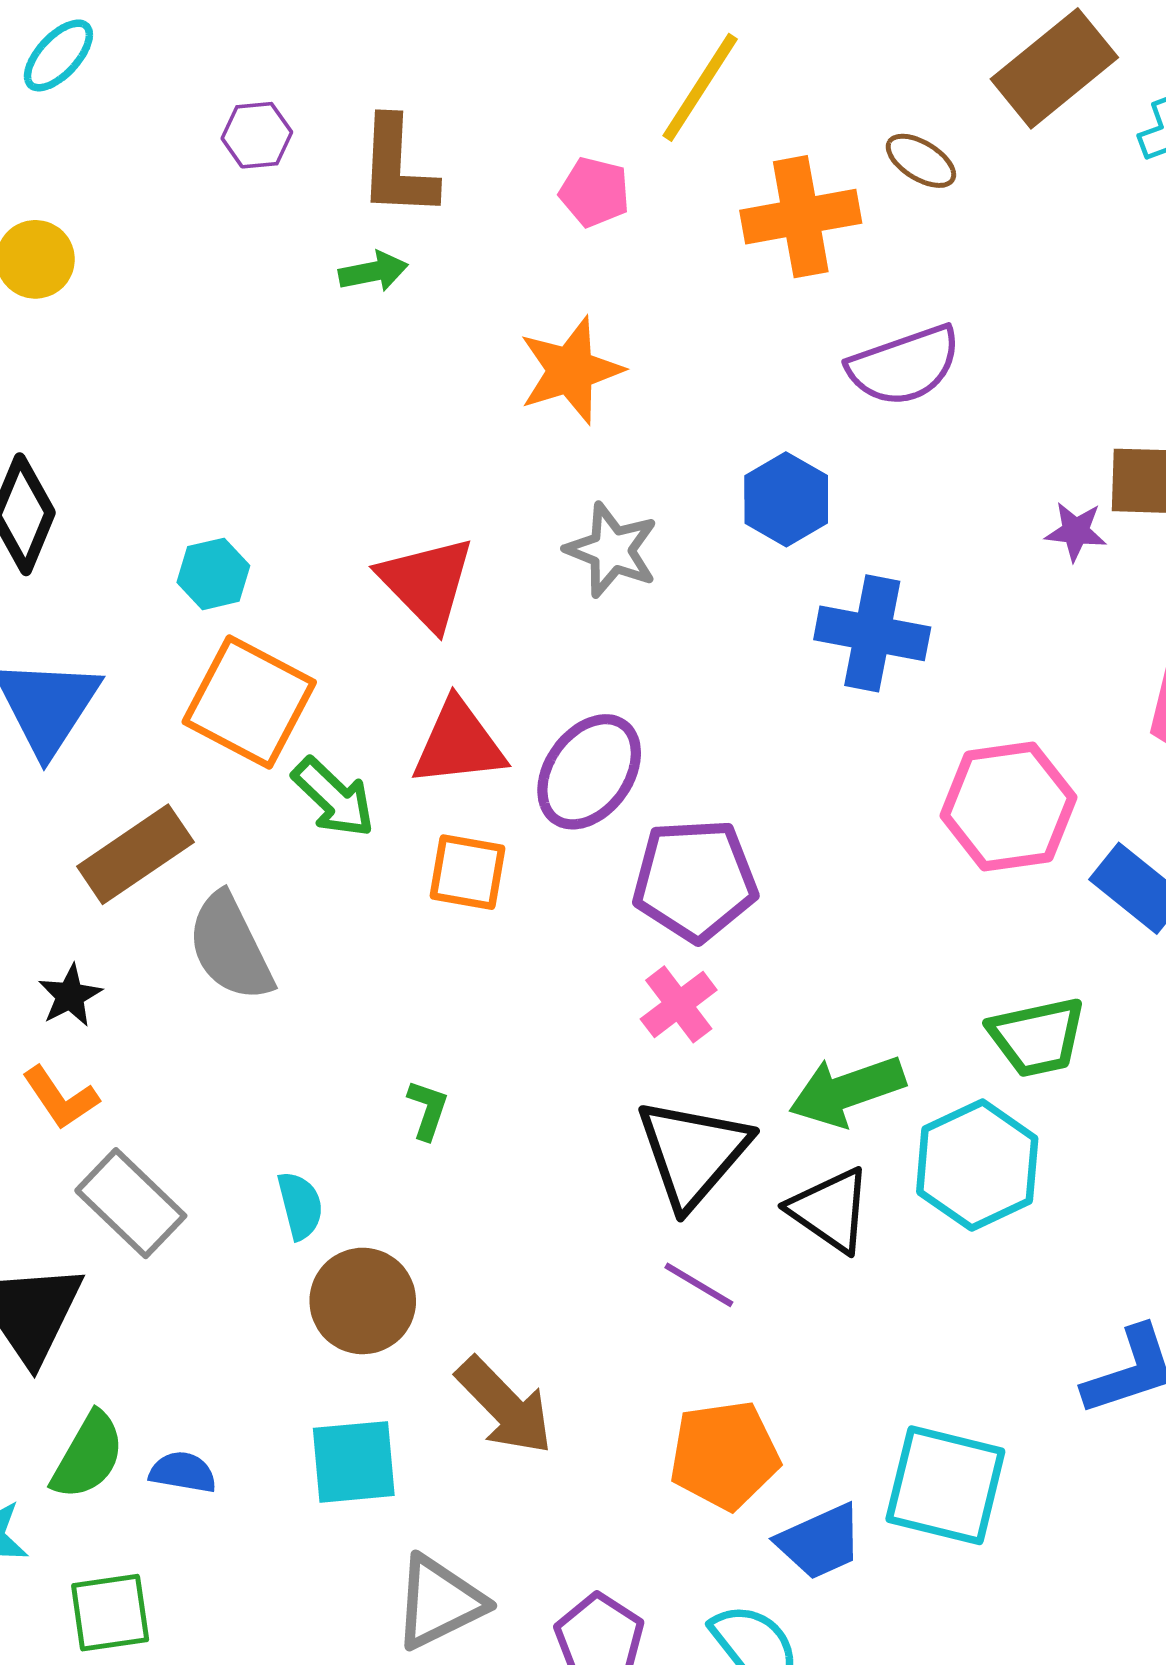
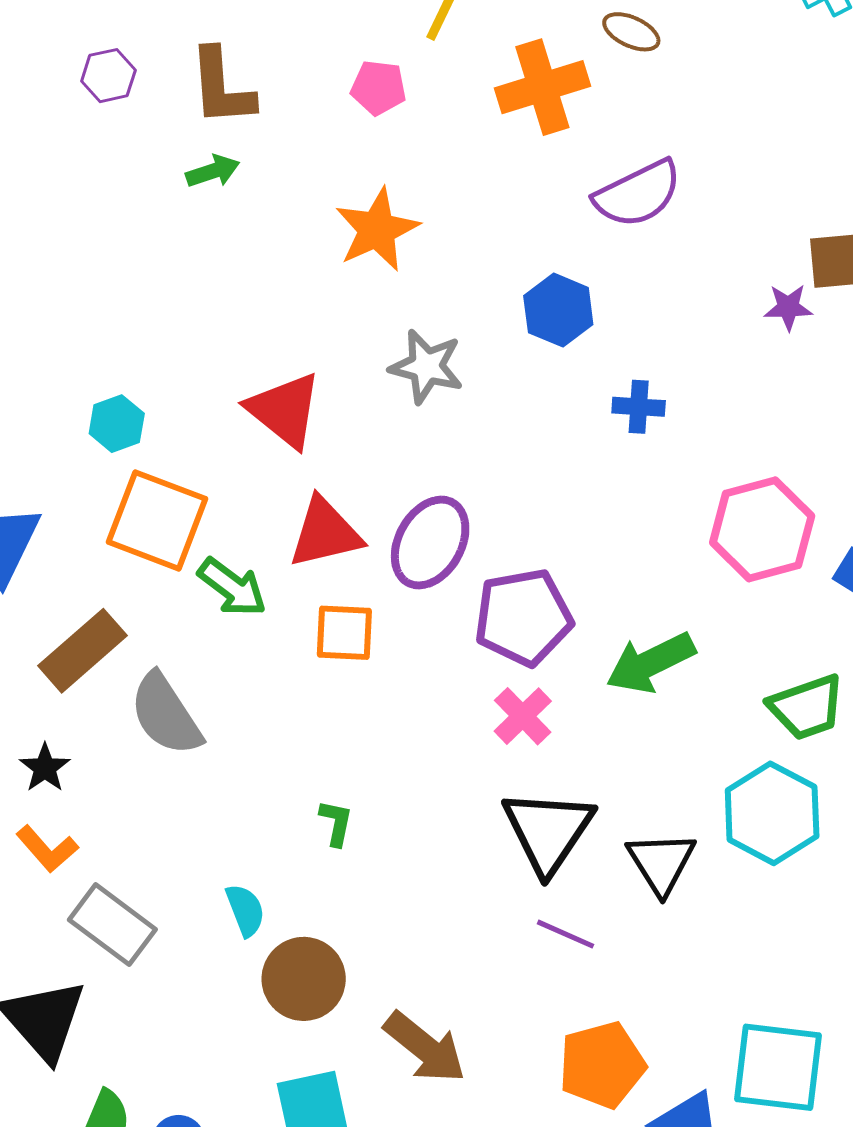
blue cross: (872, 633) -> (639, 407), size x0.6
green arrow: (847, 1091) -> (651, 663), moved
black triangle: (830, 1210) -> (661, 863), turned 30

